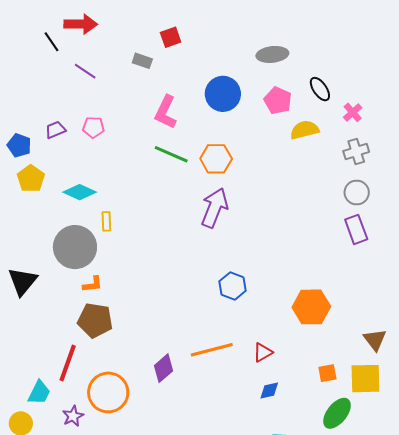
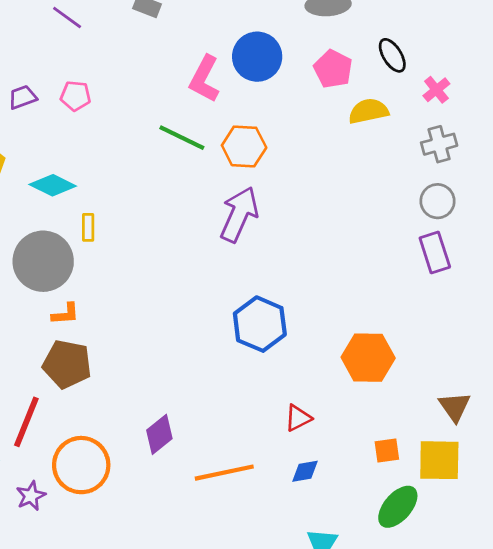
pink L-shape: (166, 112) -> (204, 79), moved
blue hexagon: (233, 286) -> (260, 324), size x1.4
orange line: (212, 350) -> (224, 473), moved

